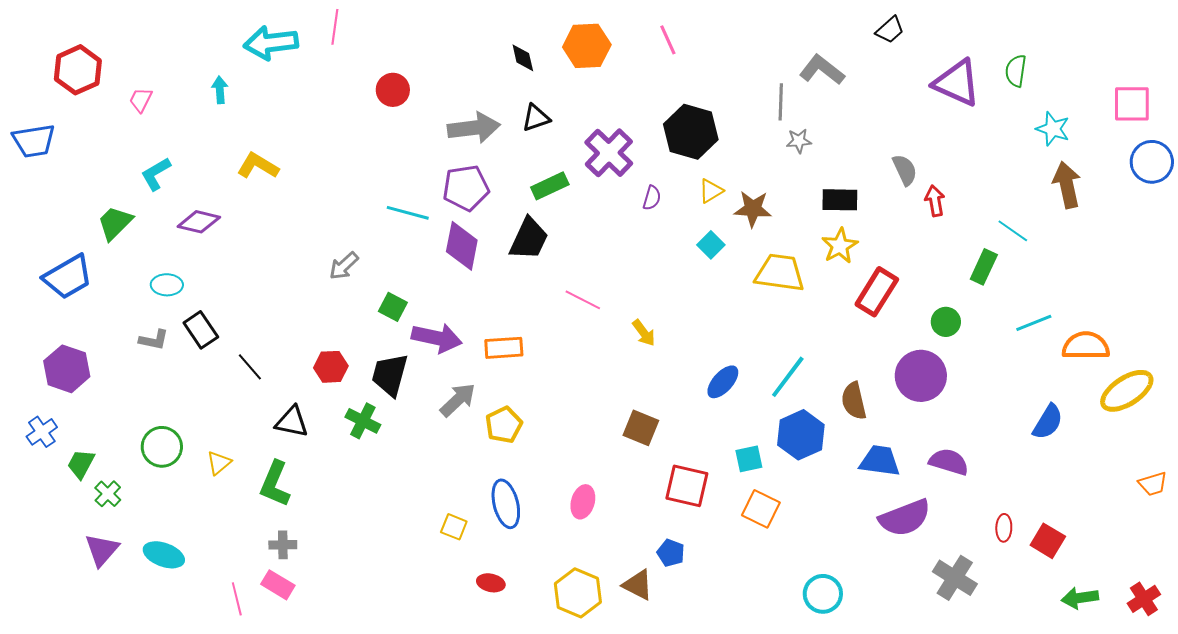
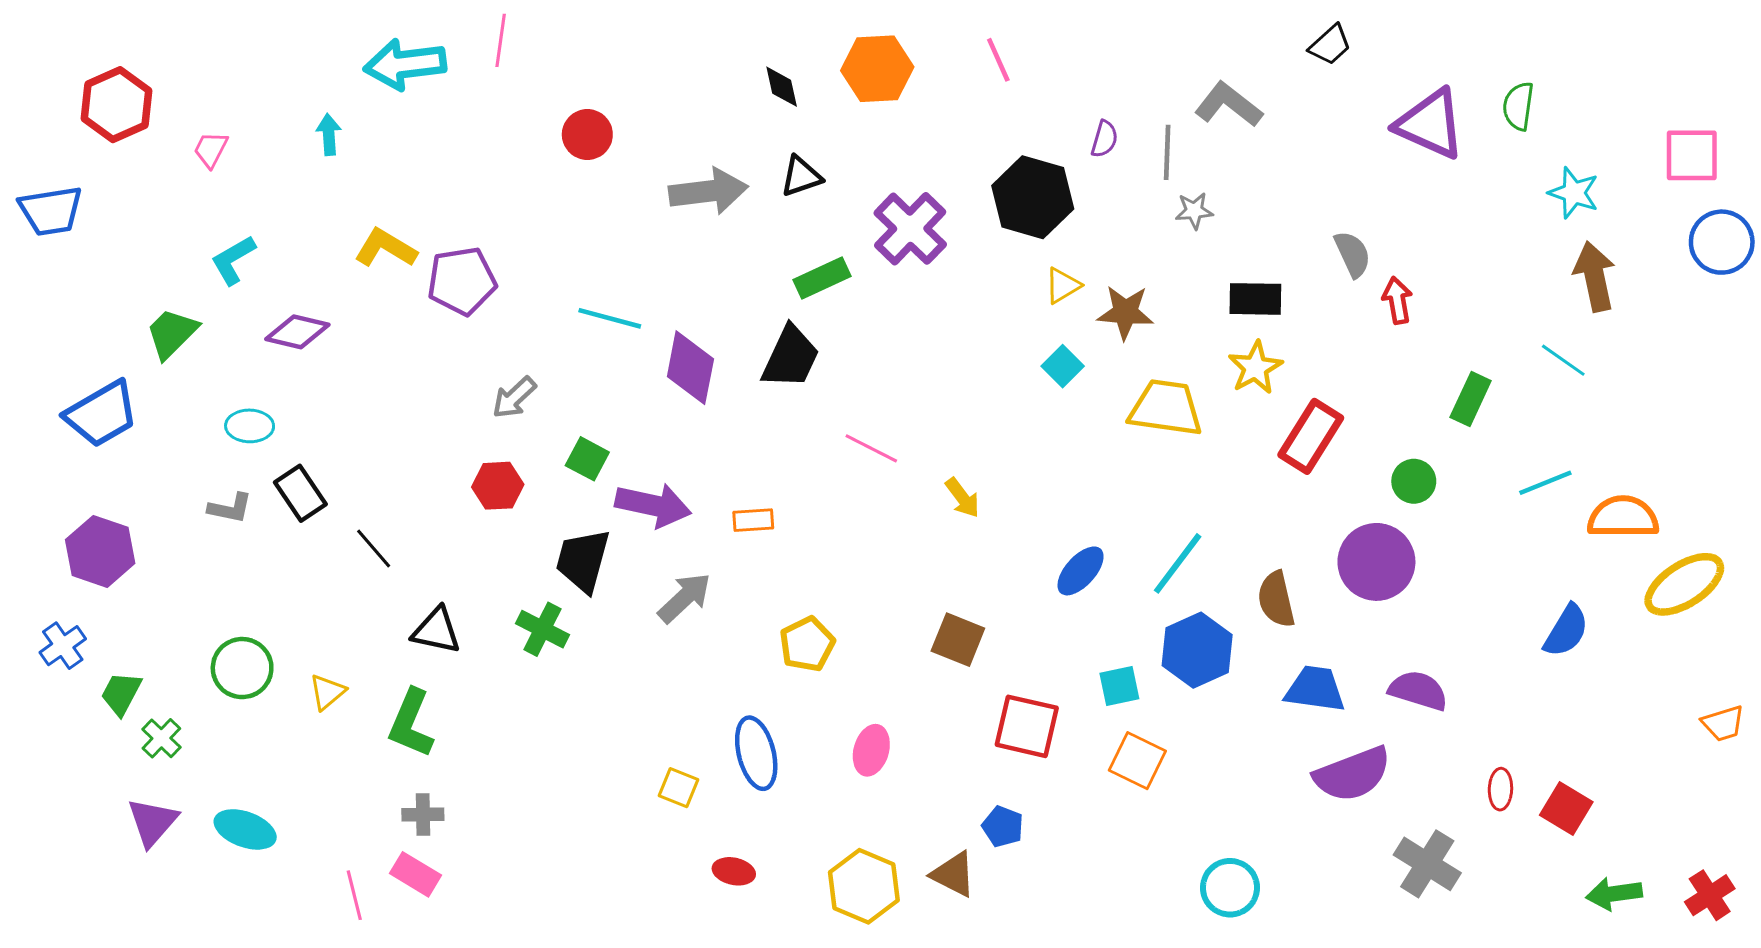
purple pentagon: (466, 188) -> (462, 281), moved
purple semicircle: (652, 198) -> (1104, 139), moved
cyan line: (1013, 231) -> (1563, 360), moved
orange rectangle: (504, 348) -> (753, 520), size x0.7
red hexagon: (331, 367) -> (498, 486), moved
yellow pentagon: (504, 425) -> (807, 644), moved

